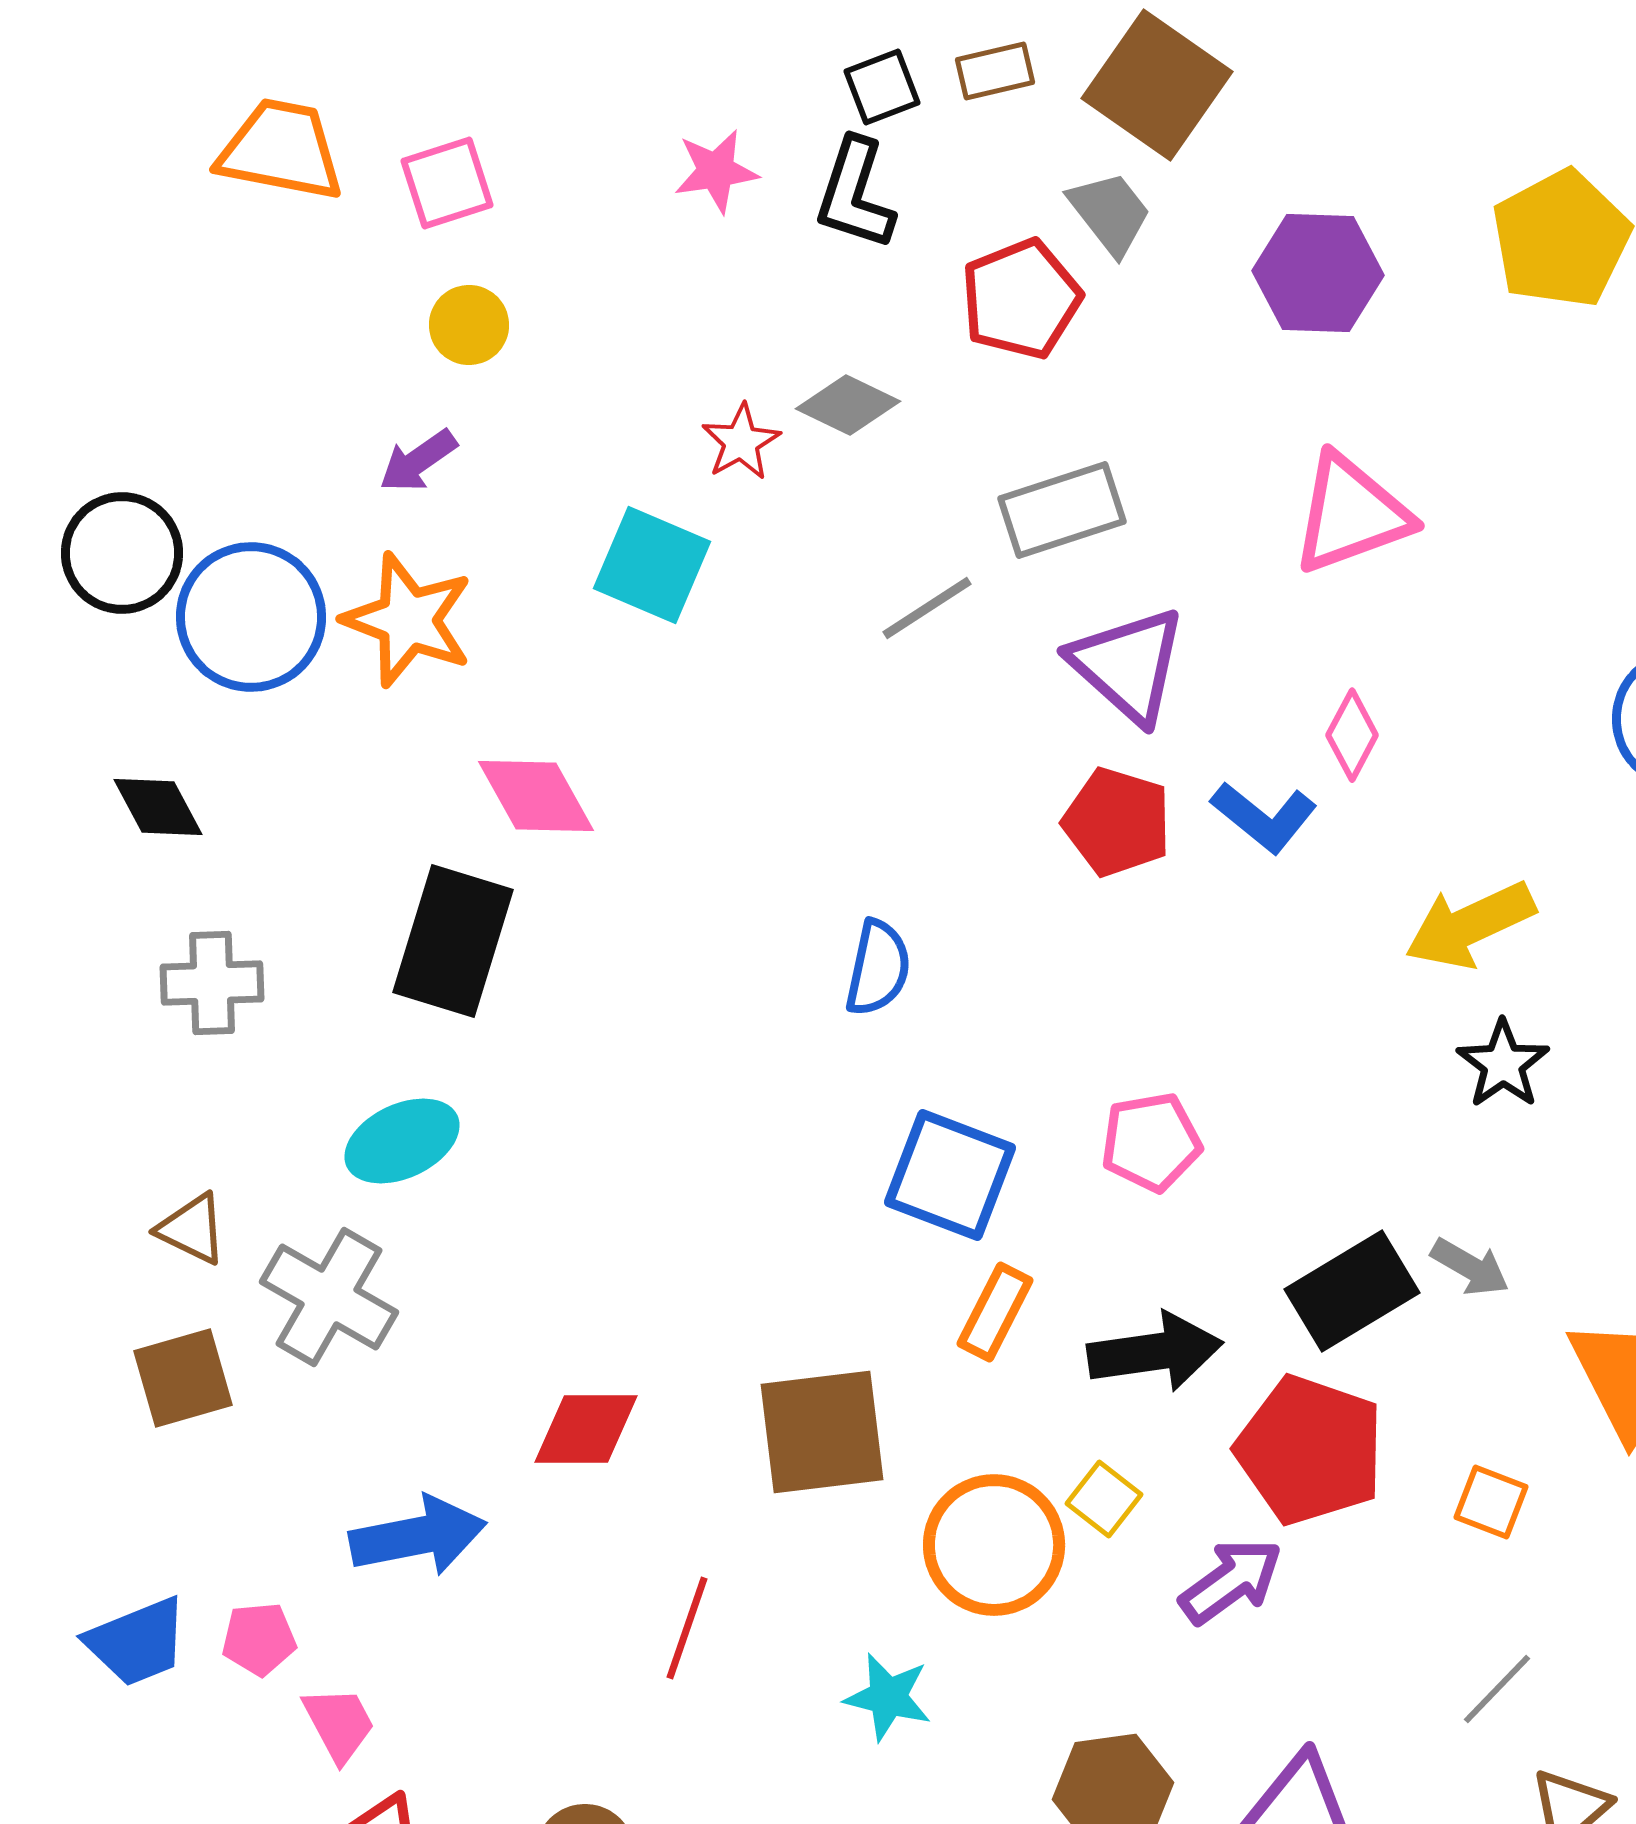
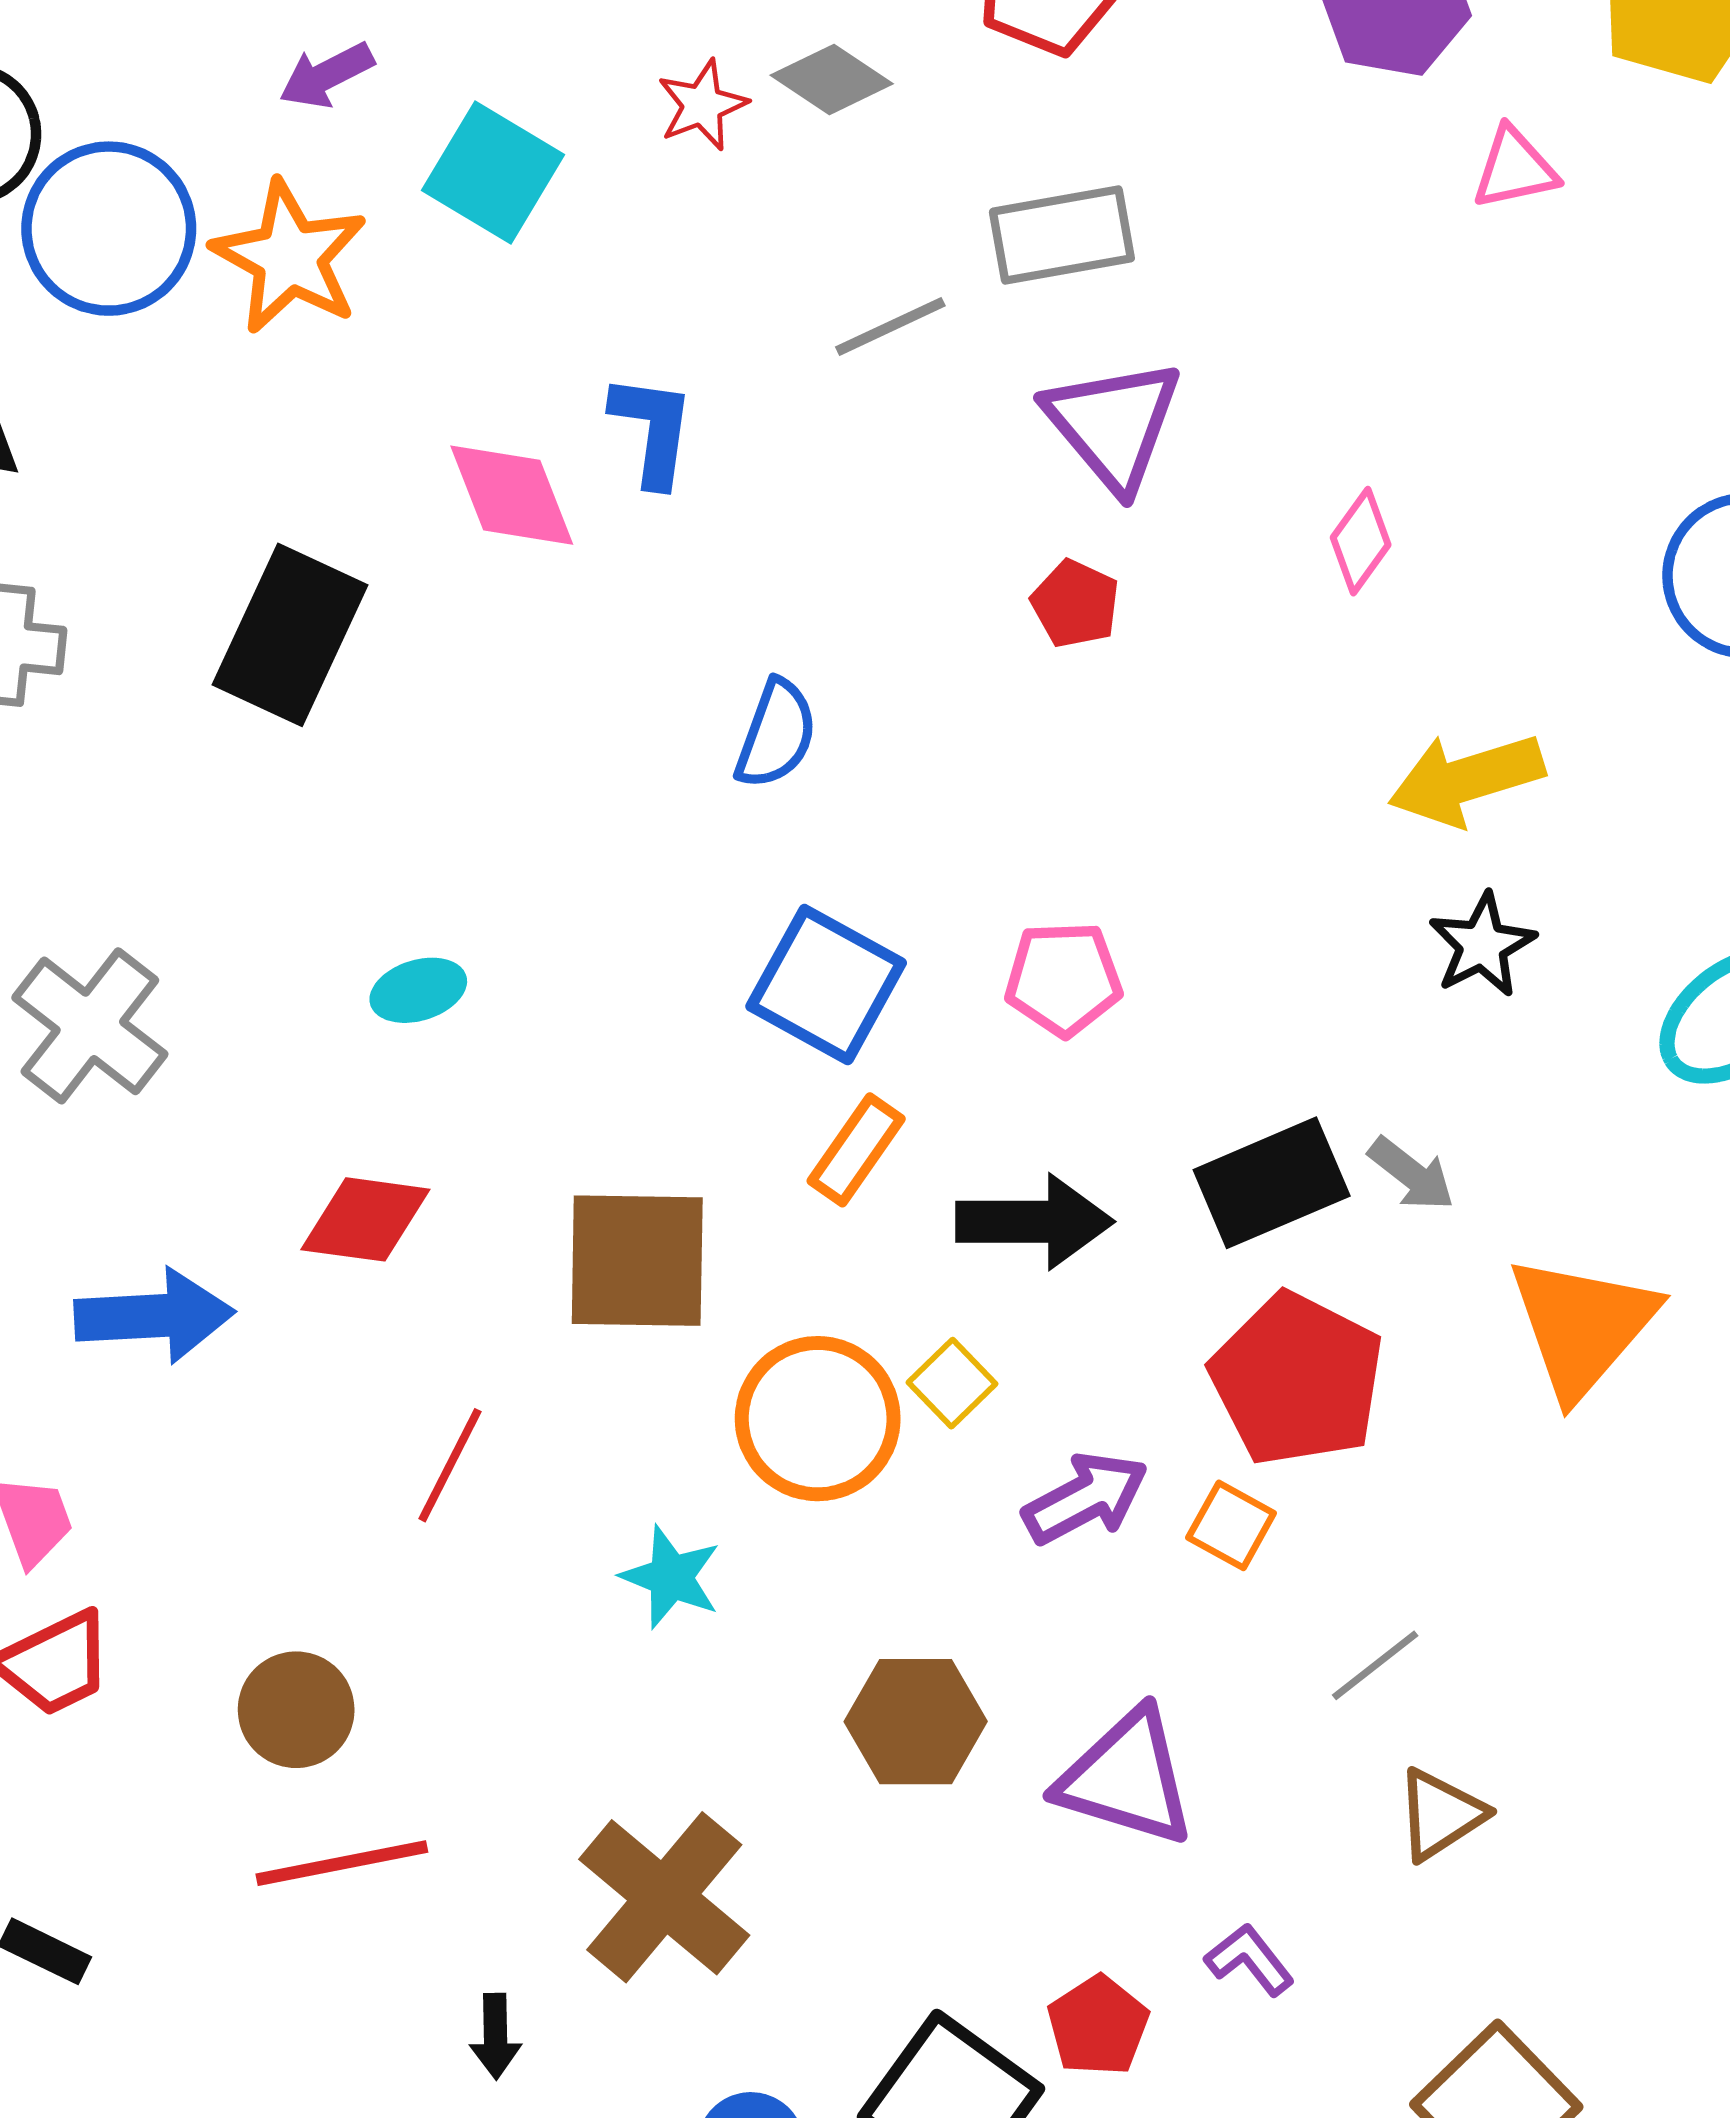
pink triangle: (1351, 514) -> (1515, 168), moved, size x0.6
cyan square: (652, 565) -> (493, 172), moved
pink diamond: (536, 796) -> (512, 495), moved
blue L-shape: (1264, 817) -> (653, 430), moved, turned -129
red pentagon: (1117, 822) -> (1075, 604), size x0.7
cyan ellipse: (402, 1141) -> (418, 990), moved, size x0.7
red pentagon: (1310, 1450) -> (1297, 1379), moved
orange square: (1491, 1502) -> (1231, 1525), moved

